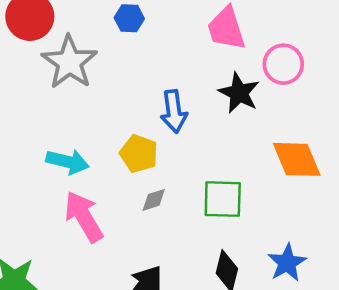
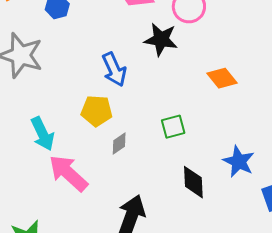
orange diamond: (297, 159) -> (222, 78), size x0.7
cyan arrow: (68, 162) -> (43, 134), turned 68
green square: (223, 199) -> (173, 127), size x0.7

